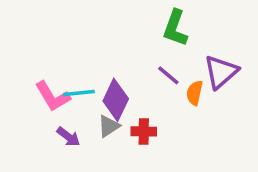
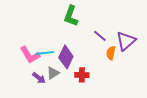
green L-shape: (175, 28) -> (71, 16), moved
purple line: (168, 75) -> (100, 36), moved
gray triangle: (109, 126) -> (53, 73), moved

